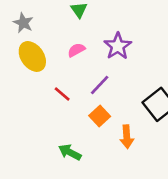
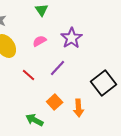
orange square: (100, 116) -> (55, 102), moved

